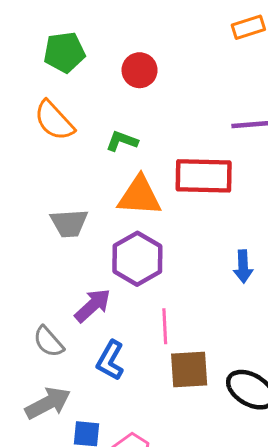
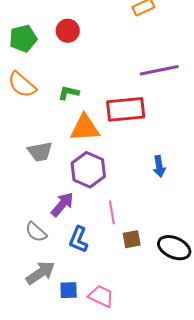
red circle: (140, 70) -> (68, 31), moved
brown square: (189, 370) -> (132, 239), size x0.7

